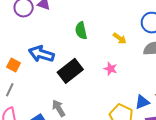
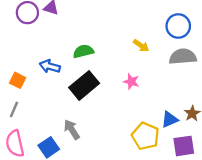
green semicircle: (81, 31) -> (83, 51), moved, turned 90
blue arrow: (41, 54) -> (50, 66), size x0.7

